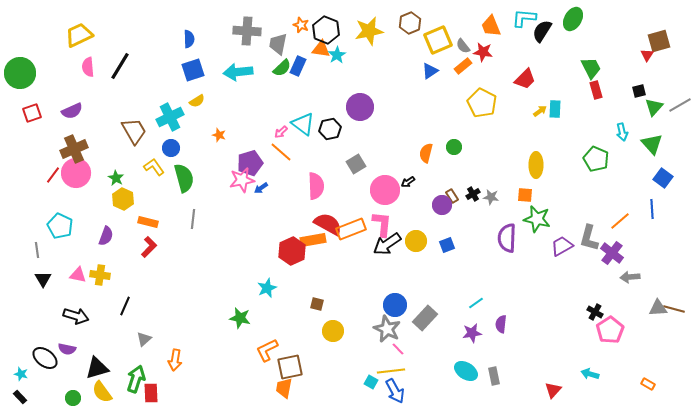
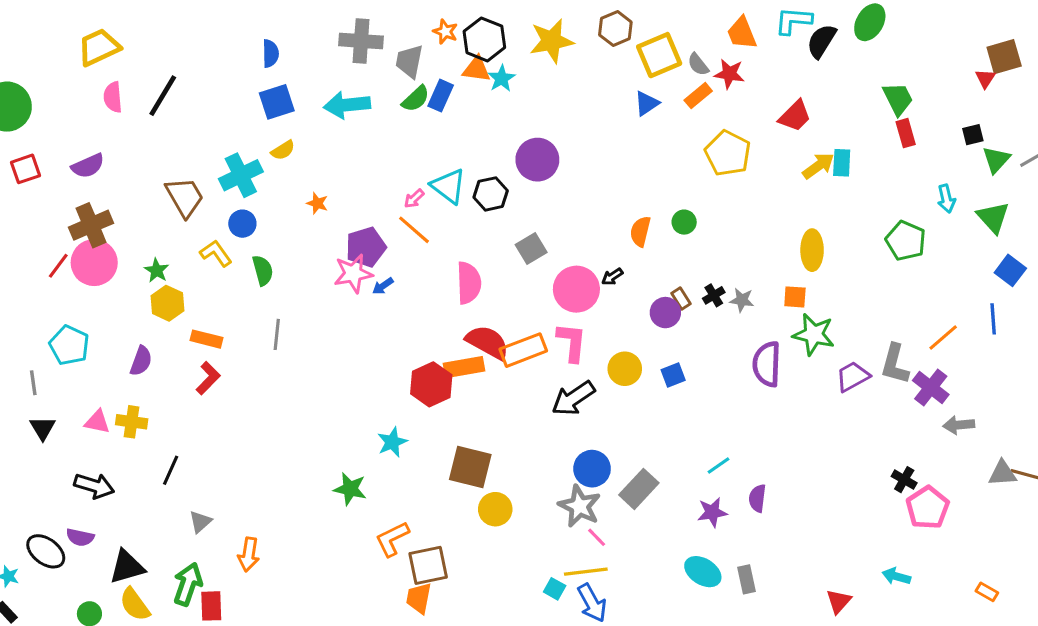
yellow arrow: (540, 111) -> (818, 166), size x1.5
green semicircle: (184, 178) -> (263, 270), size x0.7
black arrow: (387, 244) -> (573, 398), moved
brown square: (317, 304) -> (470, 467), size x2.0

